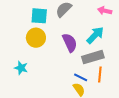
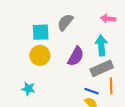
cyan arrow: (95, 35) -> (101, 45), turned -42
purple semicircle: (70, 43) -> (76, 56), turned 60

